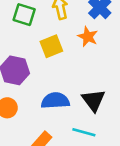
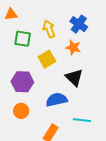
black triangle: (93, 100) -> (74, 77), moved

